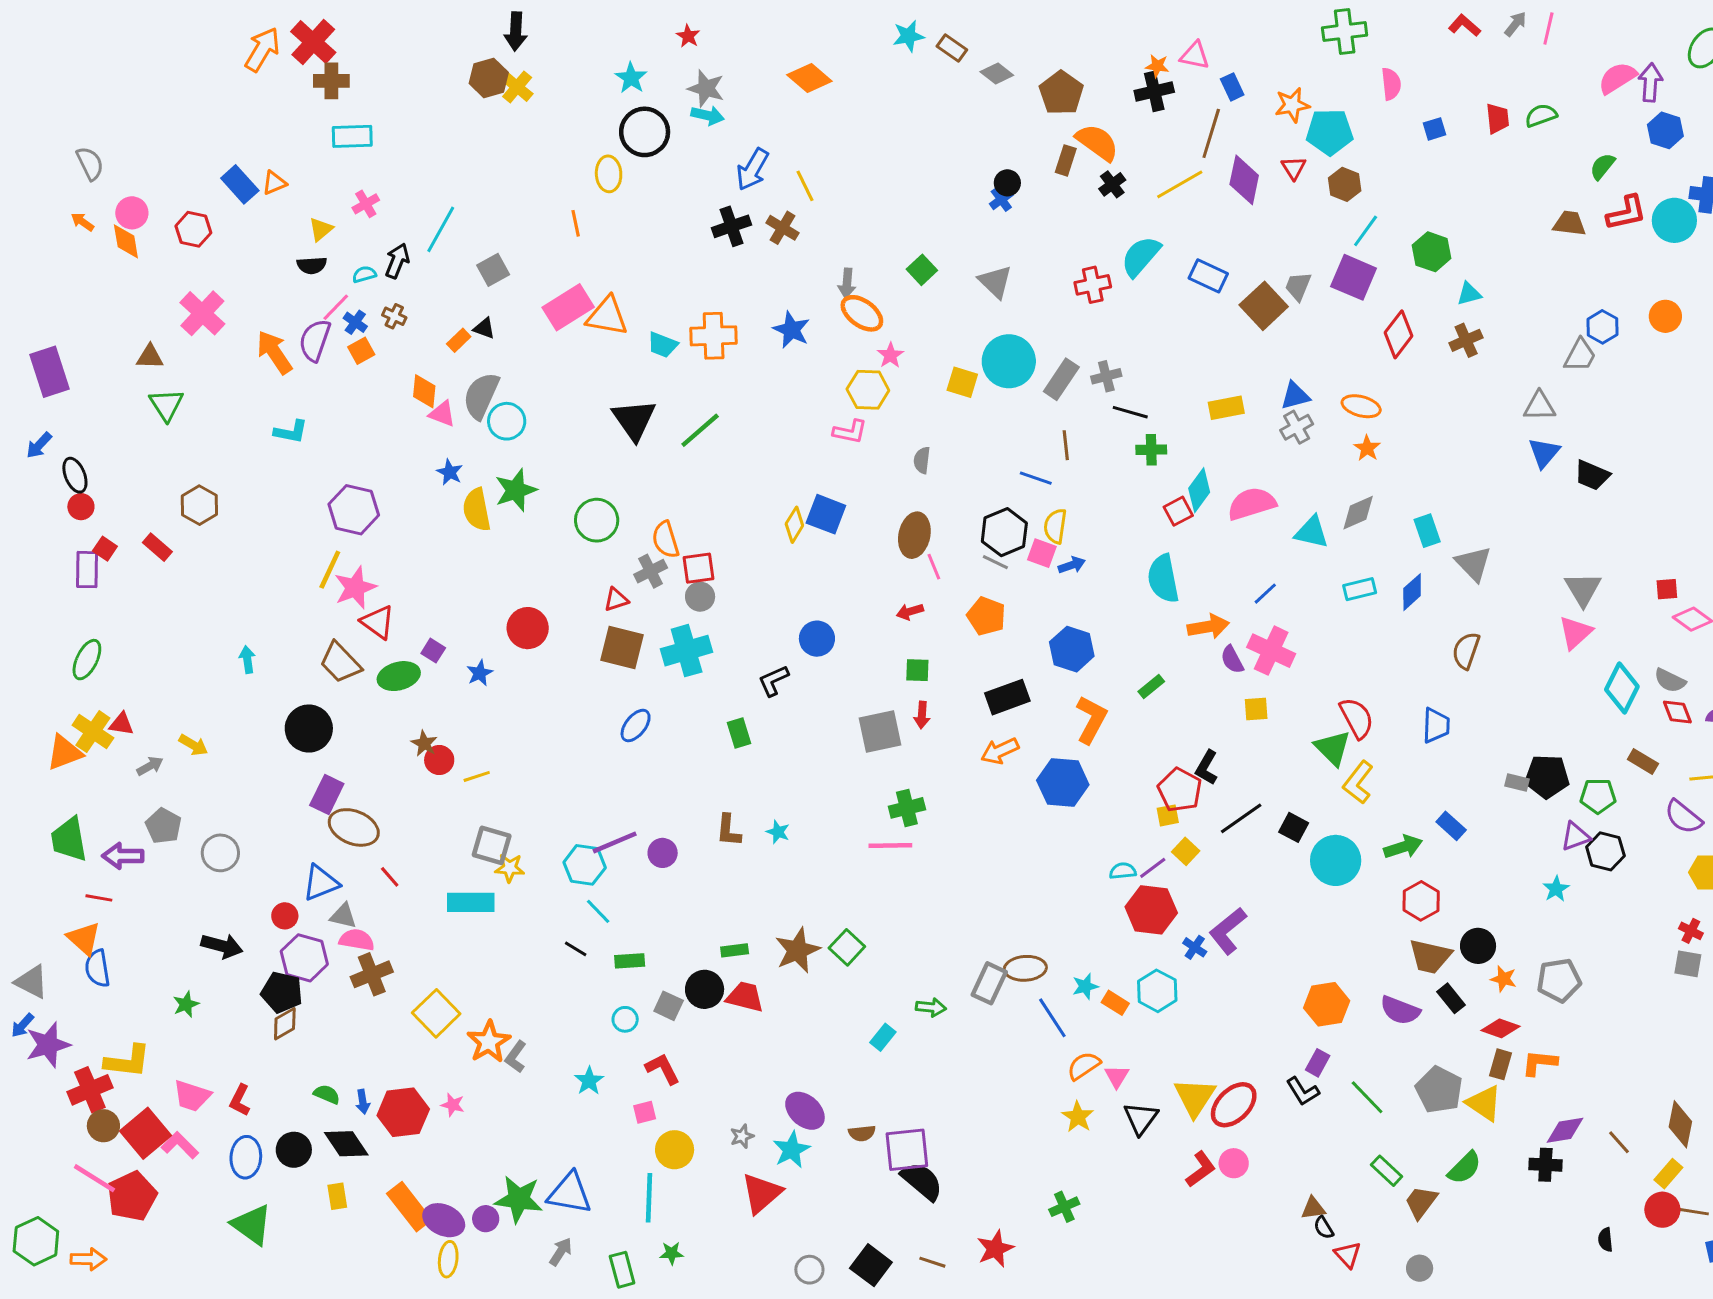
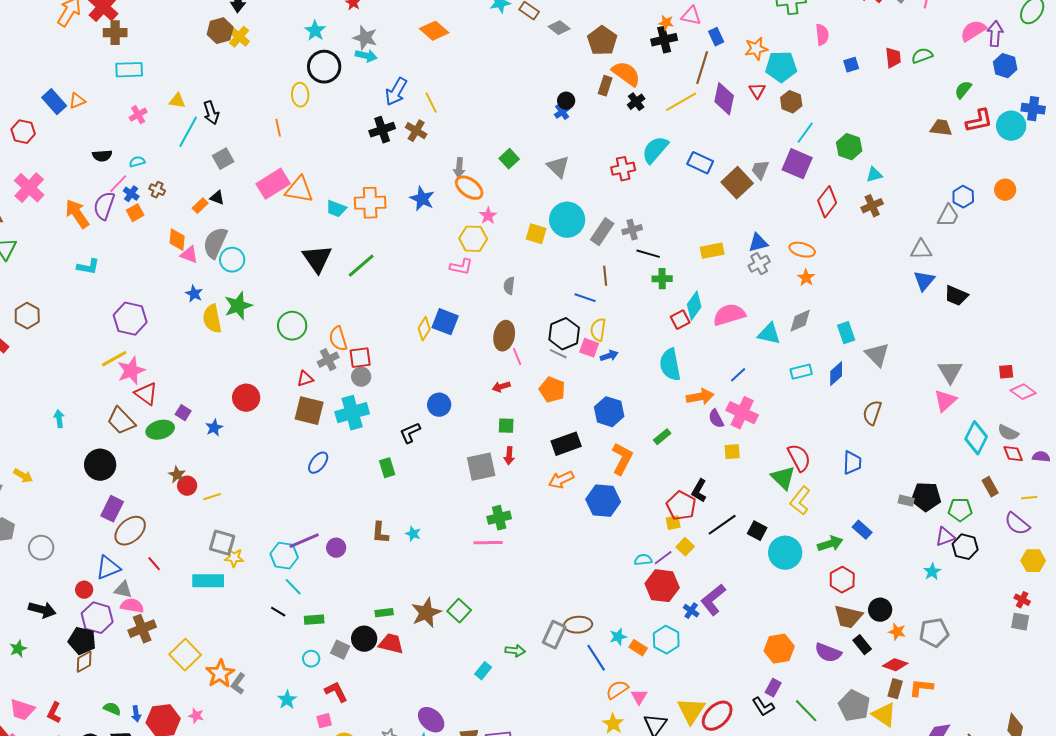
yellow triangle: (321, 229) -> (177, 101), moved, turned 48
black arrow: (397, 261) -> (211, 113), moved, turned 140
yellow line: (330, 570) -> (114, 359), turned 36
brown rectangle: (1643, 761) -> (990, 487), turned 30
brown ellipse: (354, 827) -> (130, 531), turned -64

